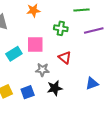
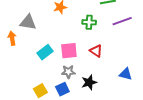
pink square: (35, 44) -> (69, 51), moved
gray star: (42, 70) -> (68, 72), moved
blue triangle: (92, 83) -> (126, 74), turned 40

